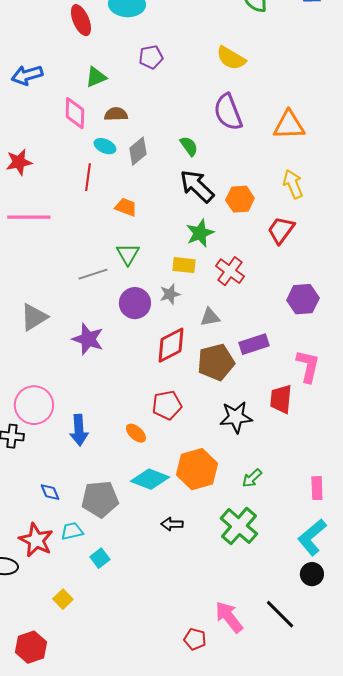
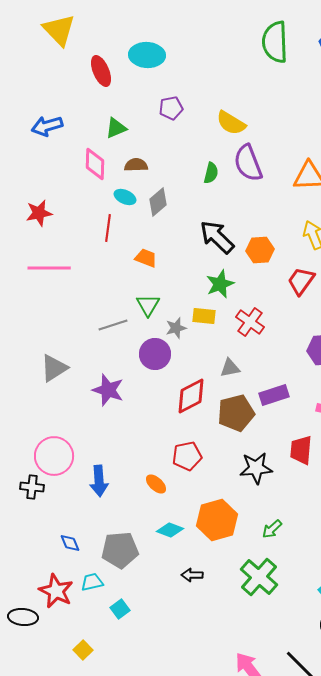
yellow semicircle: (231, 58) -> (231, 123), moved
green semicircle: (189, 146) -> (211, 173), moved, turned 50
gray star: (170, 294) -> (176, 328), moved
cyan diamond: (150, 479) -> (170, 530), size x0.7

